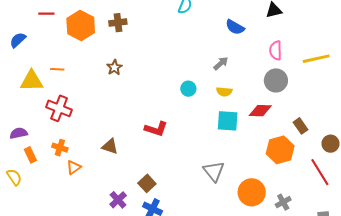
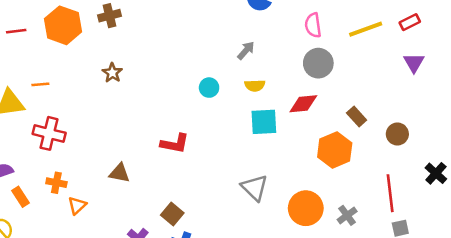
red line: (46, 14) -> (16, 31), moved
red line: (320, 172) -> (390, 193), moved, turned 32

